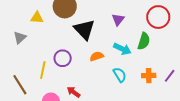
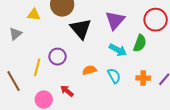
purple triangle: (118, 20) -> (115, 20), size x1.5
orange semicircle: (97, 56) -> (89, 70), moved

